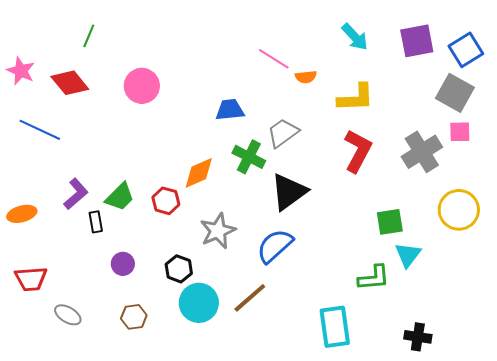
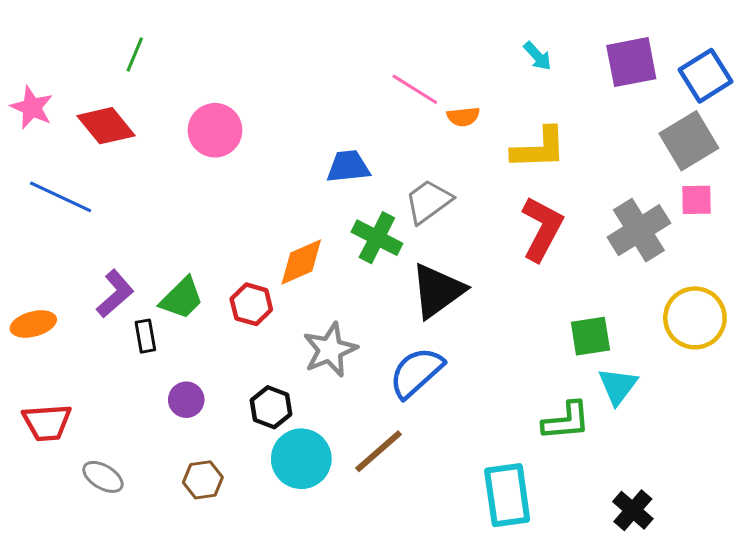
cyan arrow: (355, 37) -> (537, 56), size x0.7
gray square: (455, 93) -> (689, 141), turned 30
black cross: (418, 337) -> (633, 510), turned 32

